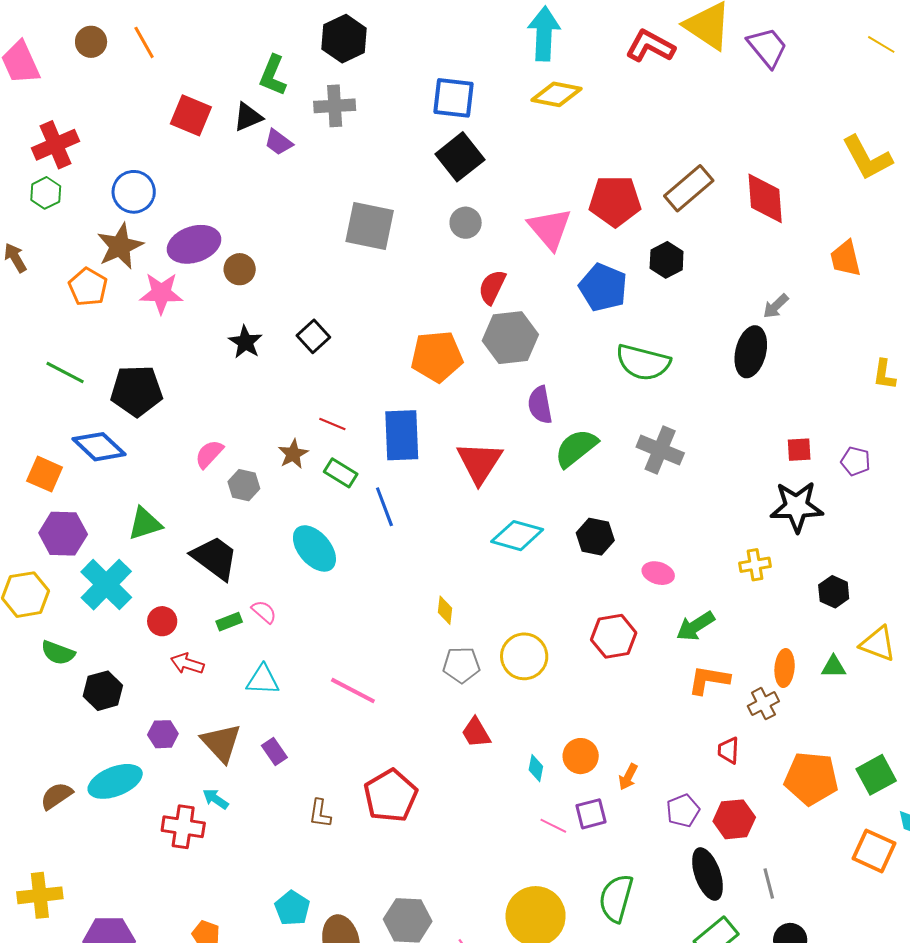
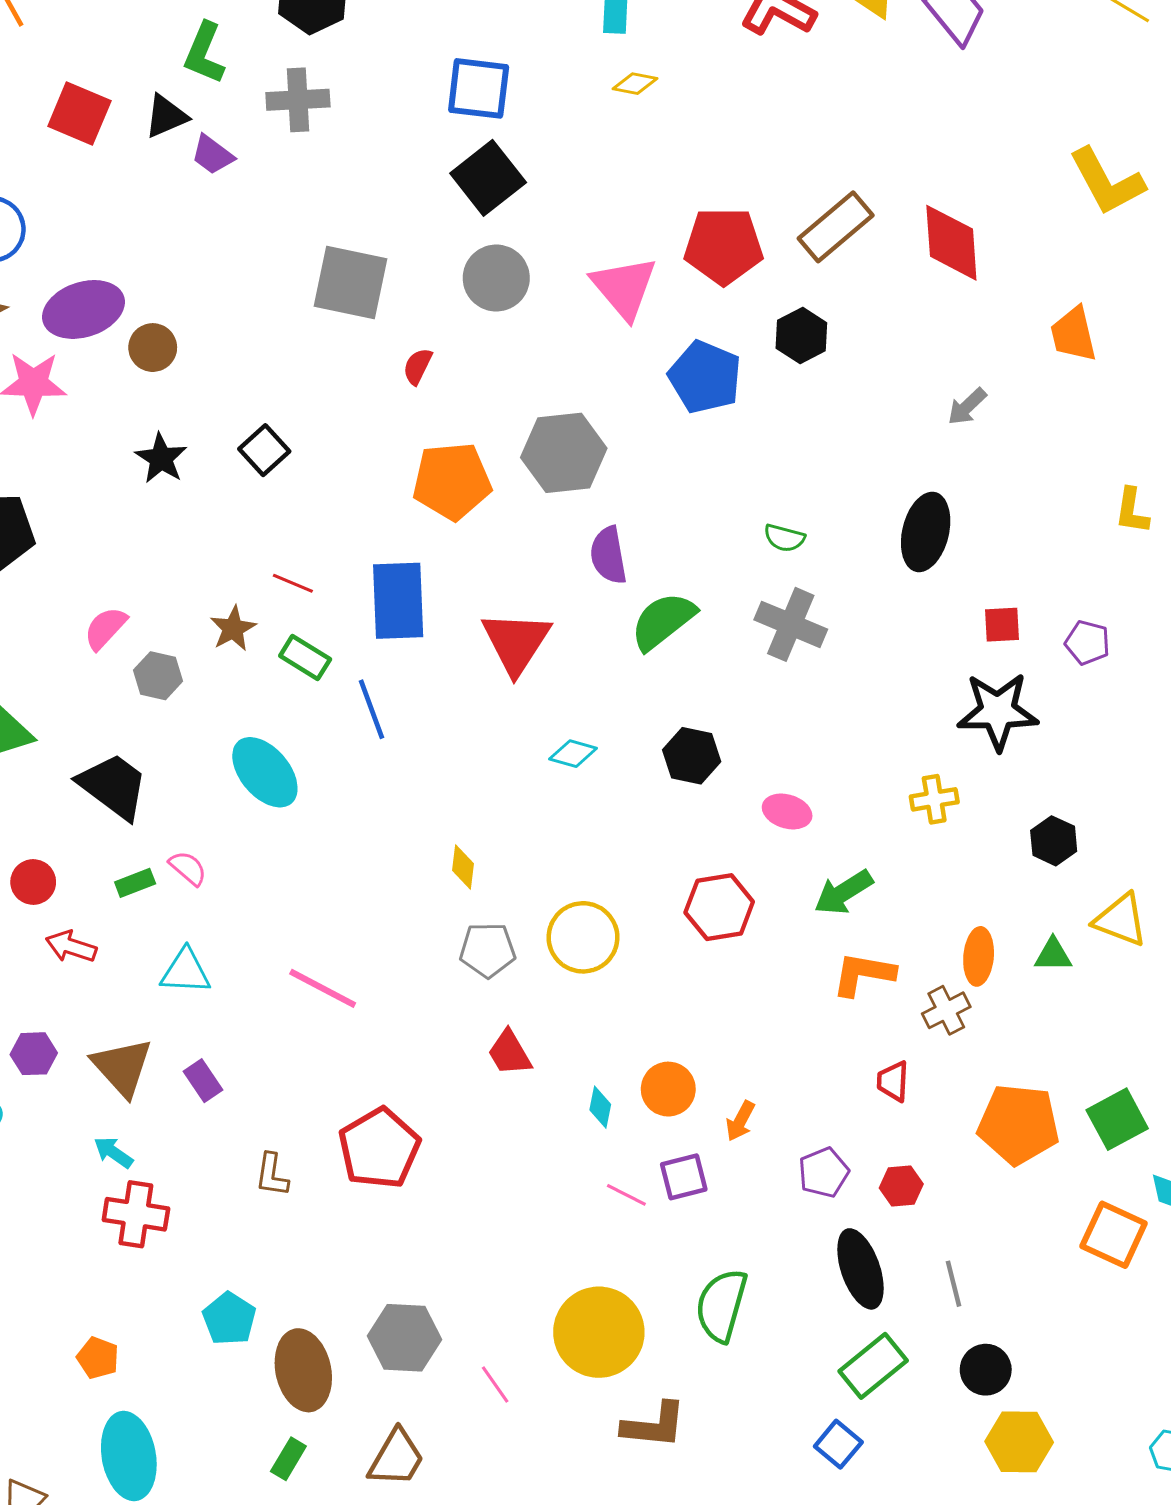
yellow diamond: (556, 94) -> (635, 84), size x0.6
gray circle: (466, 223) -> (496, 278), size x1.4
red semicircle: (492, 287) -> (418, 366), moved, size x0.7
black ellipse: (751, 352) -> (926, 532), moved
green semicircle: (643, 362) -> (784, 538), moved, size x0.5
cyan diamond: (517, 536) -> (573, 754), size x0.6
red hexagon: (734, 819) -> (901, 1186), size x0.7
red cross: (183, 827) -> (136, 1214), moved

